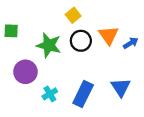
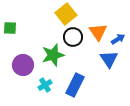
yellow square: (73, 15) -> (66, 14), size x1.5
green star: (49, 45) -> (53, 55), moved, turned -30
blue triangle: (121, 87) -> (109, 59), moved

